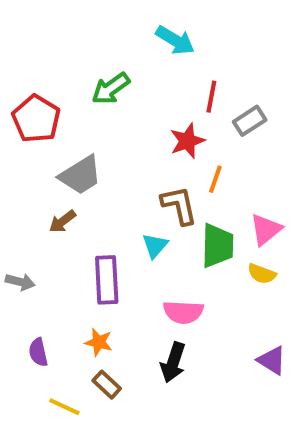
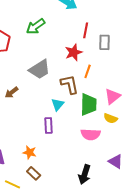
gray rectangle: (250, 121) -> (105, 42), turned -56
gray trapezoid: (81, 175) -> (40, 69), moved
purple rectangle: (107, 280) -> (49, 125), moved, size x0.7
pink semicircle: (183, 312) -> (91, 134), moved
black arrow: (173, 362) -> (85, 174), moved

